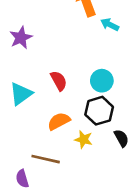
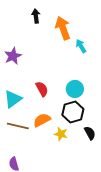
cyan arrow: (110, 25) -> (81, 46), turned 32
brown line: (46, 159) -> (18, 126), moved

